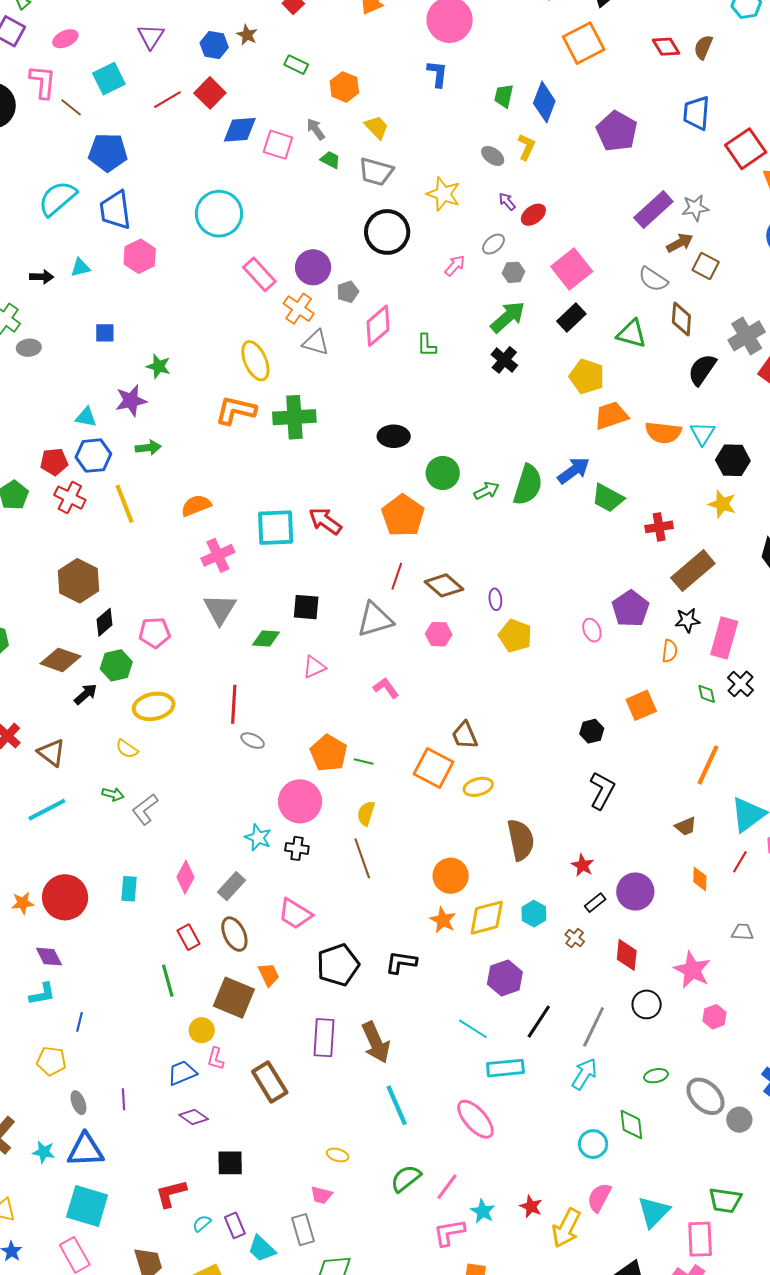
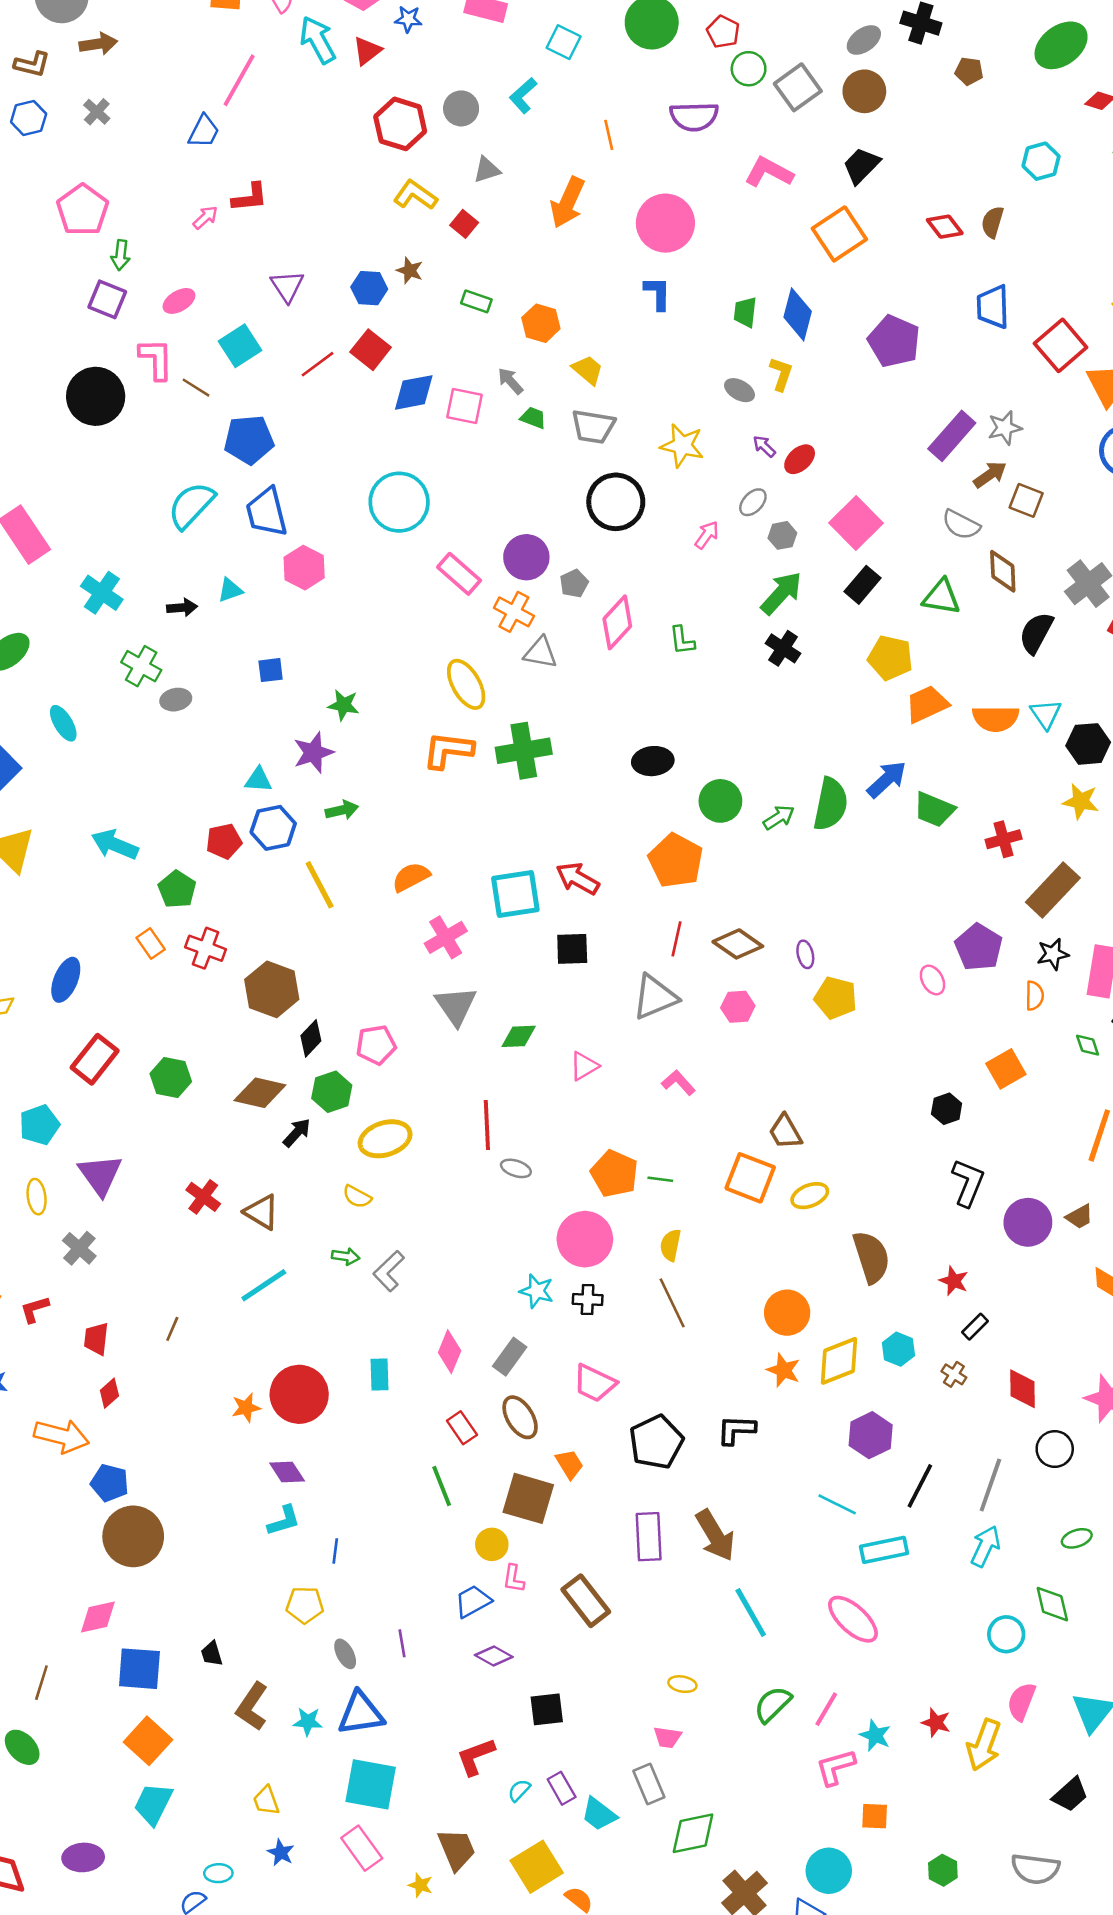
red cross: (70, 498) -> (206, 948), moved
black square: (306, 607) -> (572, 949), moved
purple circle: (635, 892) -> (1028, 1222), moved

